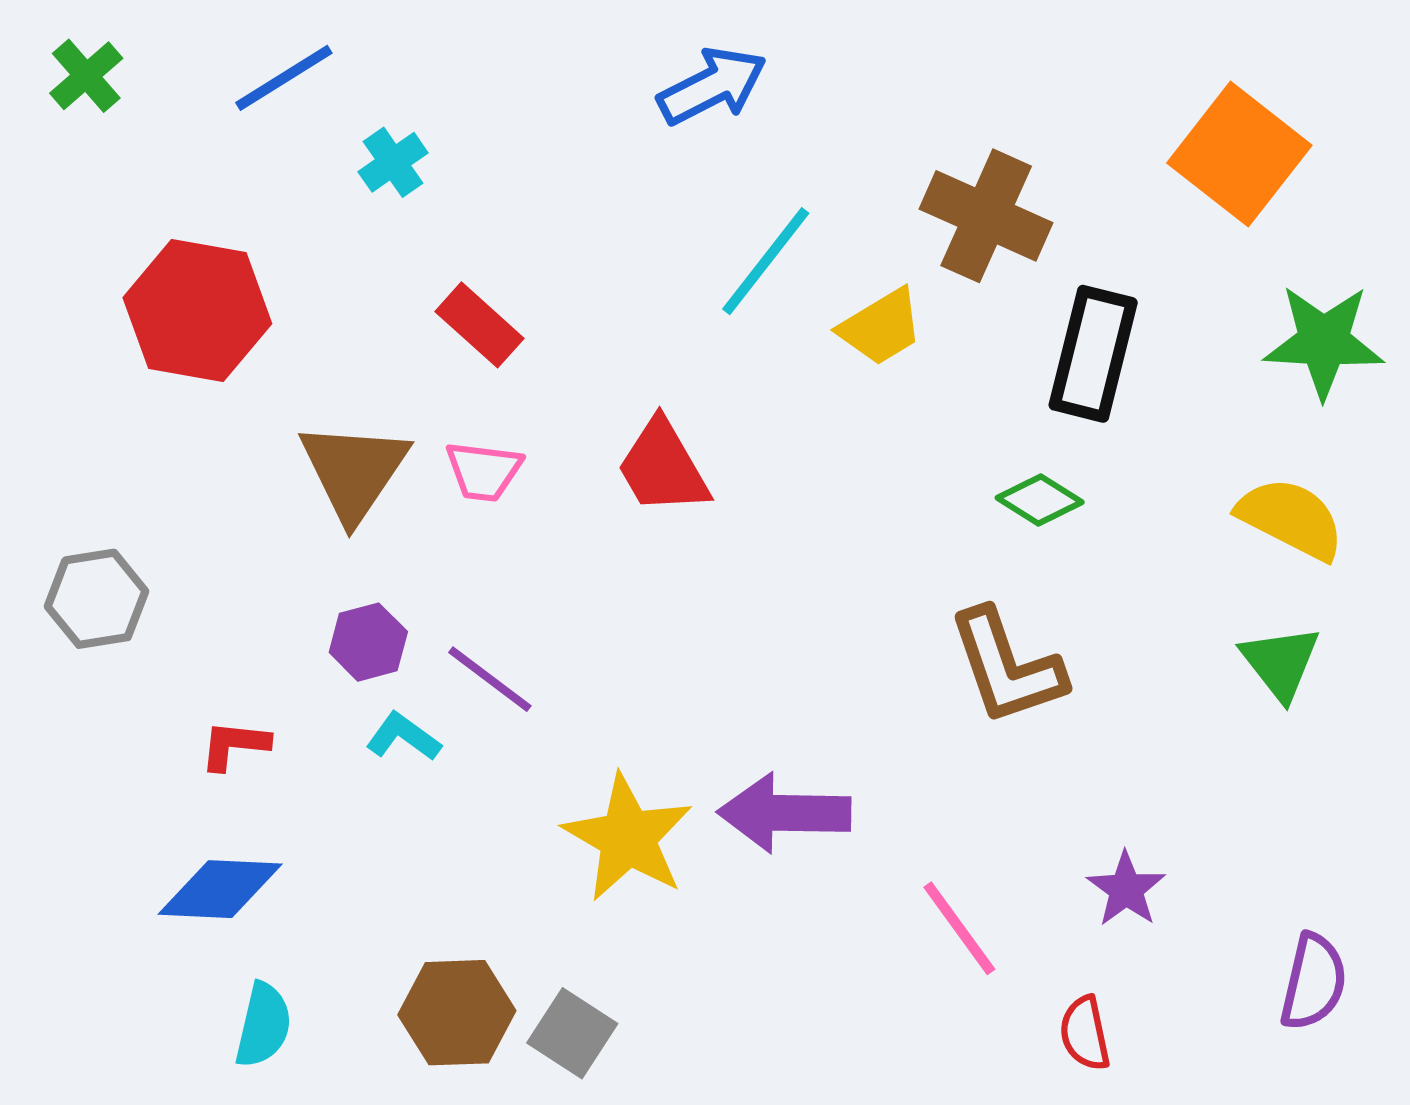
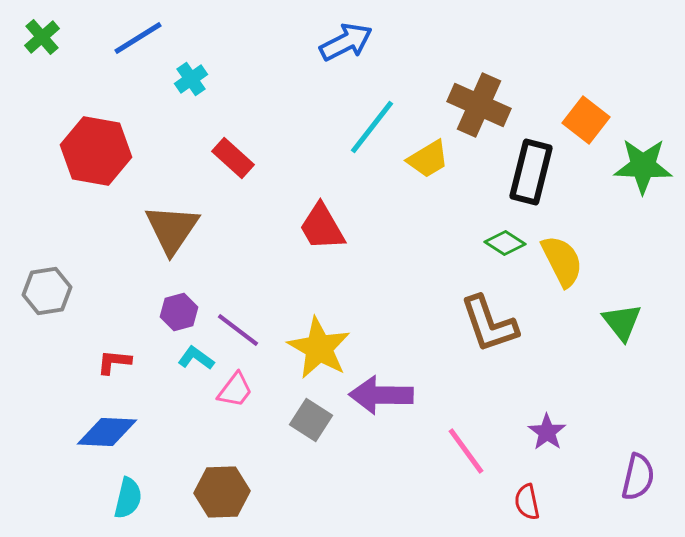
orange square: (1239, 154) -> (586, 120), moved, size x0.7
pink trapezoid: (484, 471) -> (235, 390), moved, turned -60
yellow semicircle: (1291, 519) -> (562, 261), moved, turned 36
yellow star: (628, 838) -> (319, 348), moved
gray square: (572, 1033) -> (311, 420), moved

